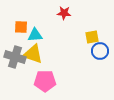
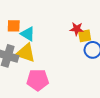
red star: (64, 13) -> (77, 29), moved
cyan triangle: (35, 35) -> (28, 34), turned 35

